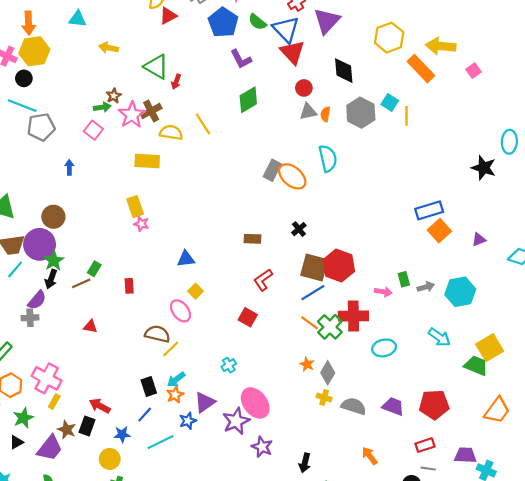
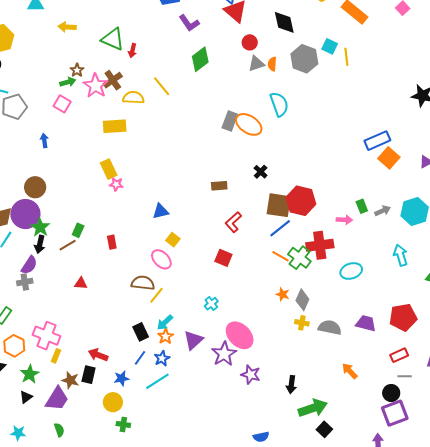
cyan arrow: (439, 337) -> (401, 255), turned -135
blue star: (188, 421) -> (162, 358), moved

